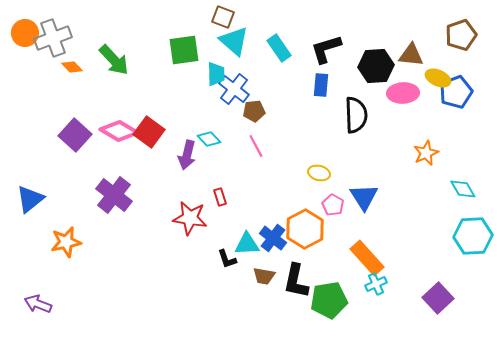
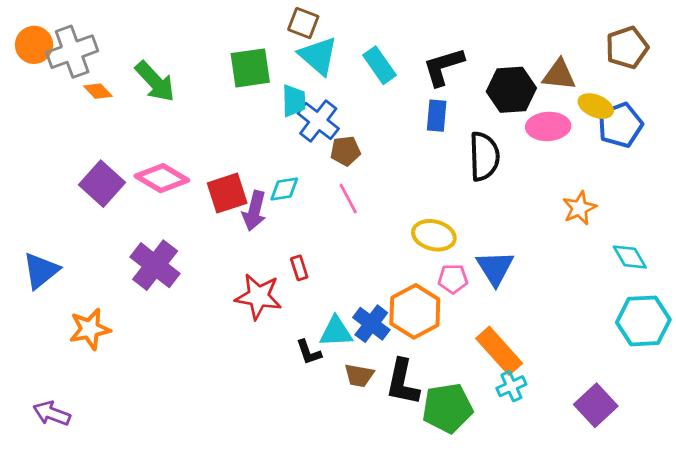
red square: (149, 132) -> (227, 193), moved, turned 36
cyan diamond: (209, 139) -> (284, 189), turned -55
yellow ellipse: (319, 173) -> (434, 235), size x1.4
pink pentagon: (333, 205) -> (453, 279), turned -30

